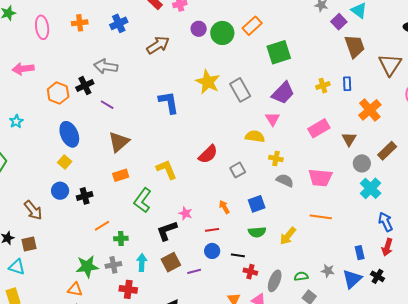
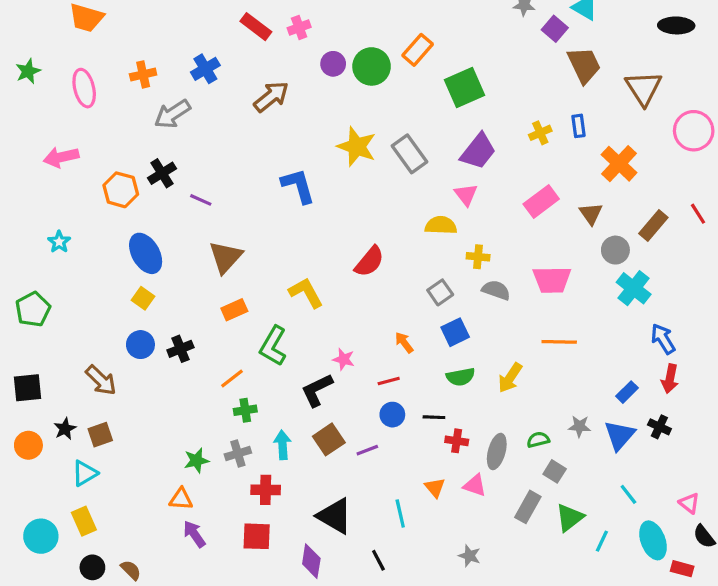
gray arrow: (106, 66) -> (172, 114), moved, turned -35
gray square: (238, 170) -> (440, 292), moved
orange line: (102, 226) -> (232, 378), moved
blue rectangle: (360, 253) -> (627, 392), turned 64
cyan triangle: (17, 267) -> (85, 473), turned -42
green star: (87, 267) -> (196, 460), size x0.7

